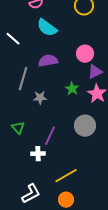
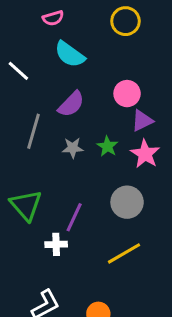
purple semicircle: (48, 61) -> (71, 104), turned 144
gray star: (40, 98) -> (73, 148), moved
green triangle: (18, 128) -> (26, 205), size x1.6
yellow line: (66, 176) -> (124, 253), moved

